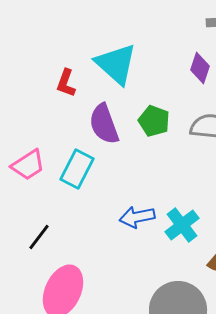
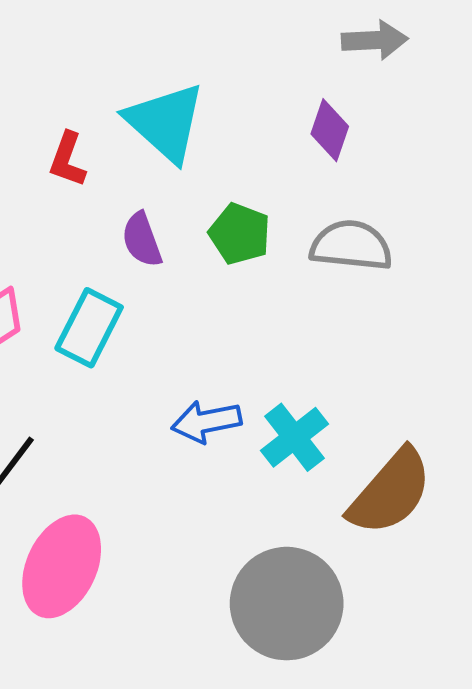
purple semicircle: (104, 124) -> (142, 240), size x0.7

